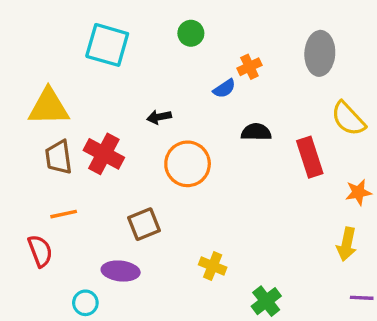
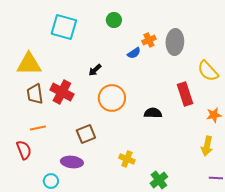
gray ellipse: (320, 53) -> (175, 42), moved
black arrow: (159, 117) -> (95, 70), turned -32
black semicircle: (256, 132) -> (153, 113), moved

